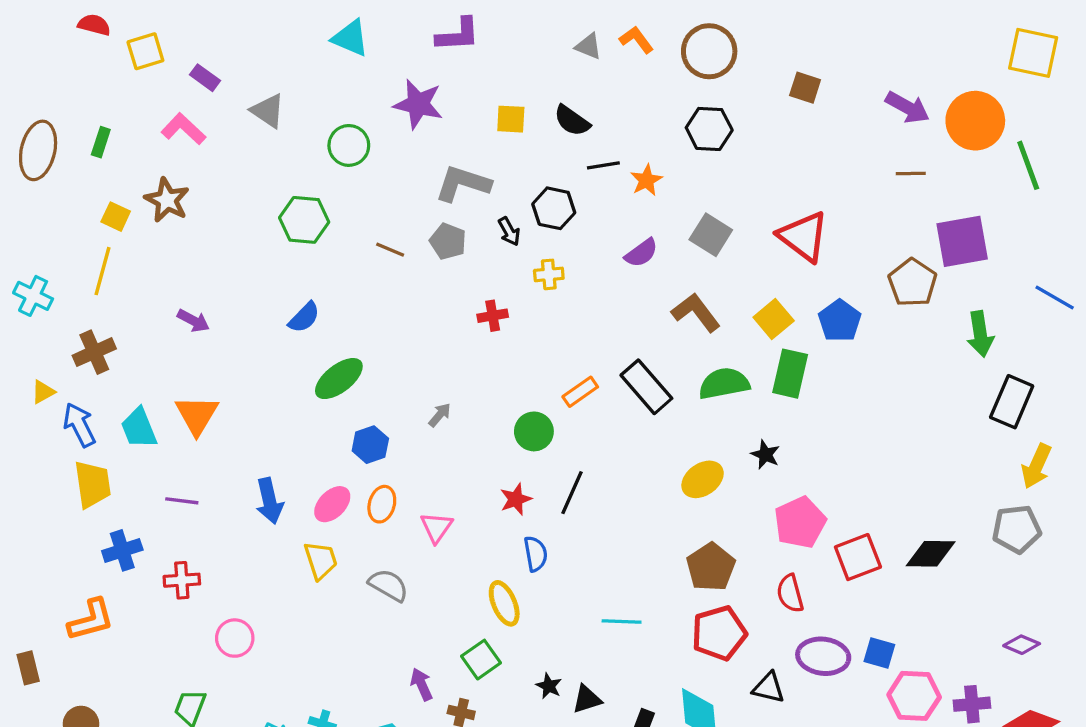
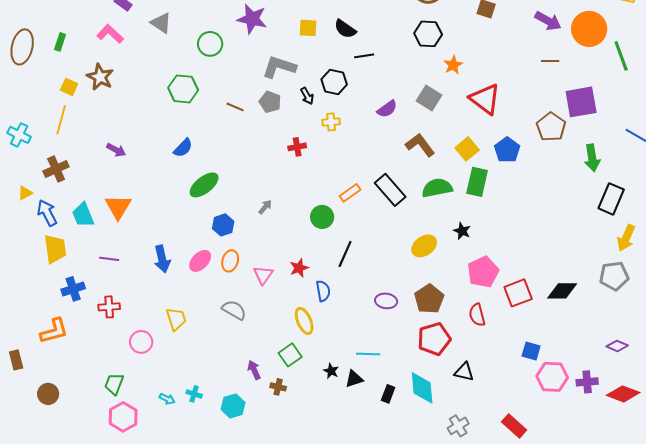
orange star: (646, 180) -> (453, 65), moved
red star: (516, 499) -> (299, 268), moved
yellow trapezoid: (321, 560) -> (176, 319), moved
cyan line: (622, 622) -> (368, 354), moved
purple ellipse: (823, 656) -> (386, 301), moved, size x0.7

